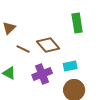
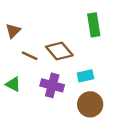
purple cross: (42, 74) -> (52, 85), turned 36

